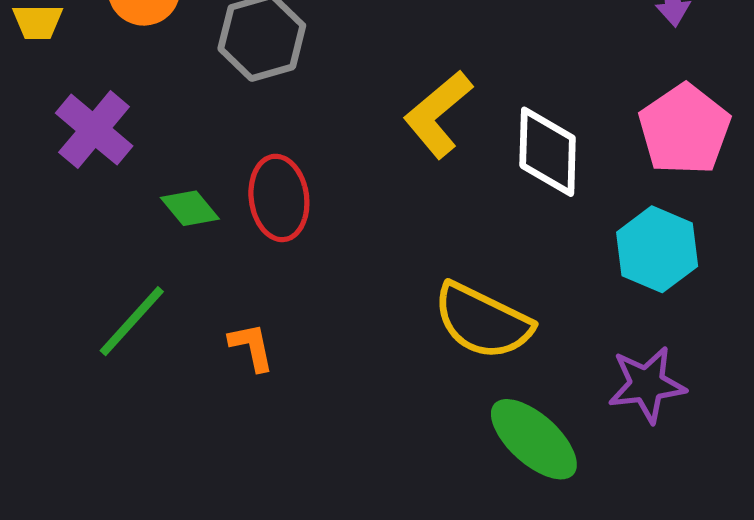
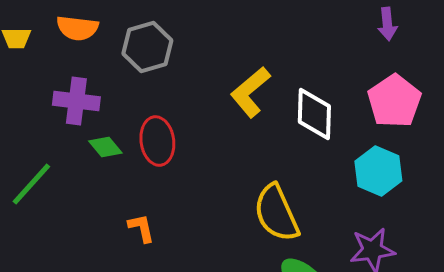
purple cross: (94, 130) -> (76, 101), moved, turned -33
green line: (132, 321) -> (31, 184), moved
yellow semicircle: (483, 321) -> (276, 213), turned 40

